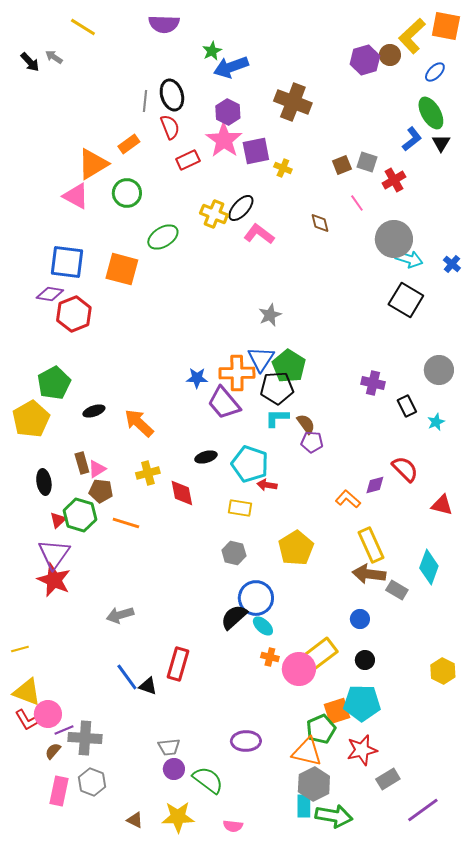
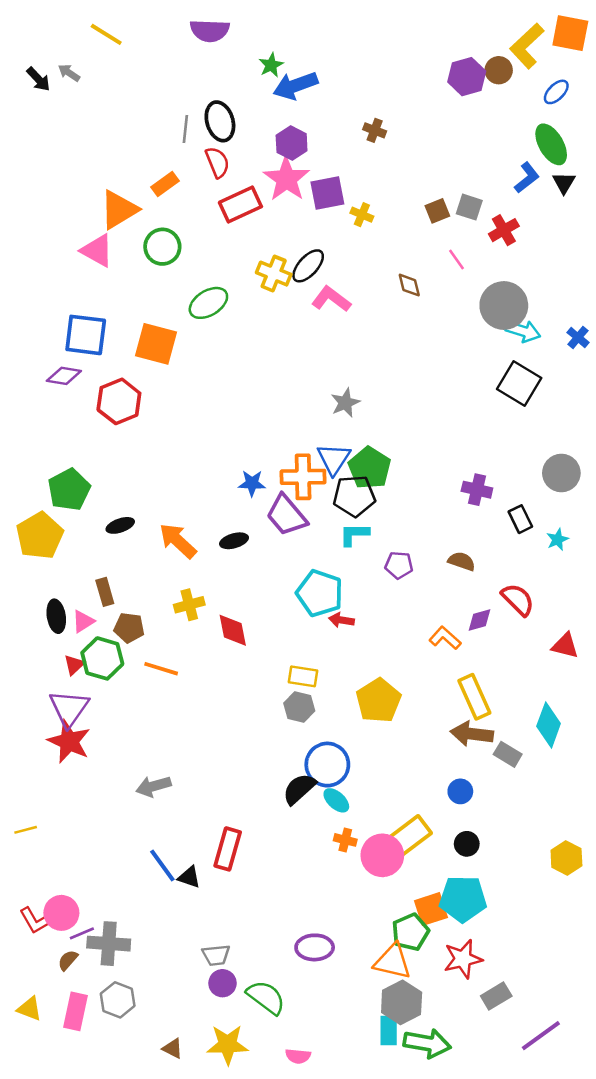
brown cross: (293, 102) -> (375, 130), size x0.5
red rectangle: (188, 160) -> (240, 204), size x1.4
red hexagon: (74, 314) -> (119, 401), moved
brown semicircle: (306, 424) -> (462, 561), moved, turned -35
black ellipse: (206, 457) -> (234, 541), moved
pink triangle: (97, 469) -> (83, 621), moved
yellow rectangle: (240, 508) -> (303, 676), moved
yellow triangle: (27, 692) -> (29, 1009), moved, size x0.7

